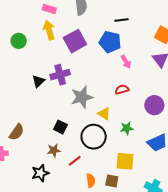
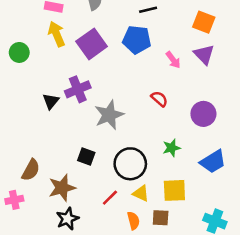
pink arrow: (126, 62) -> (173, 60), moved
red semicircle: (122, 89) -> (159, 99), turned 64
yellow triangle: (104, 114) -> (141, 193), moved
brown star: (54, 150) -> (62, 188), moved, size x1.5

